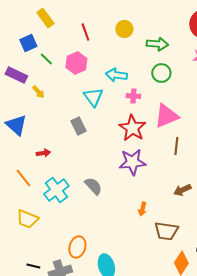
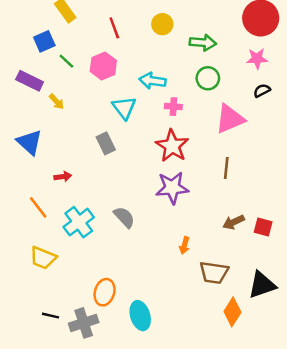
pink triangle: (166, 116) -> (230, 119), moved

